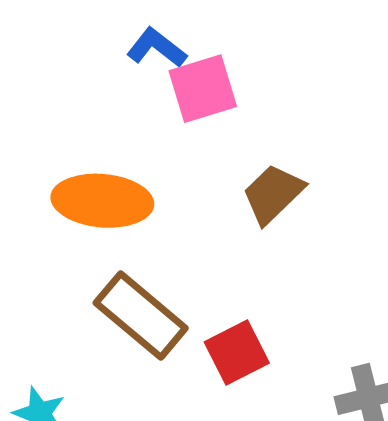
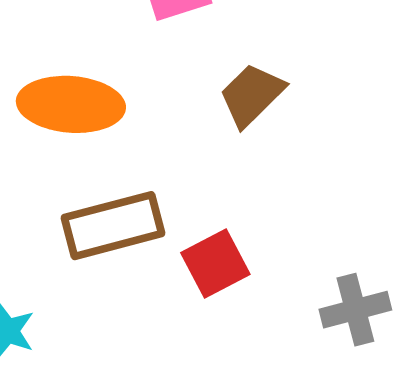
brown rectangle: (141, 315) -> (113, 226), turned -54

